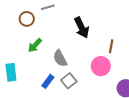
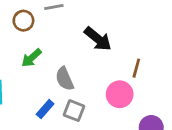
black arrow: (82, 28) -> (98, 39), turned -30
gray square: (69, 81) -> (74, 111), turned -35

